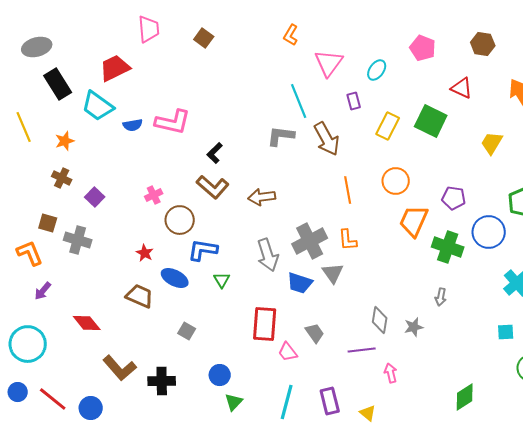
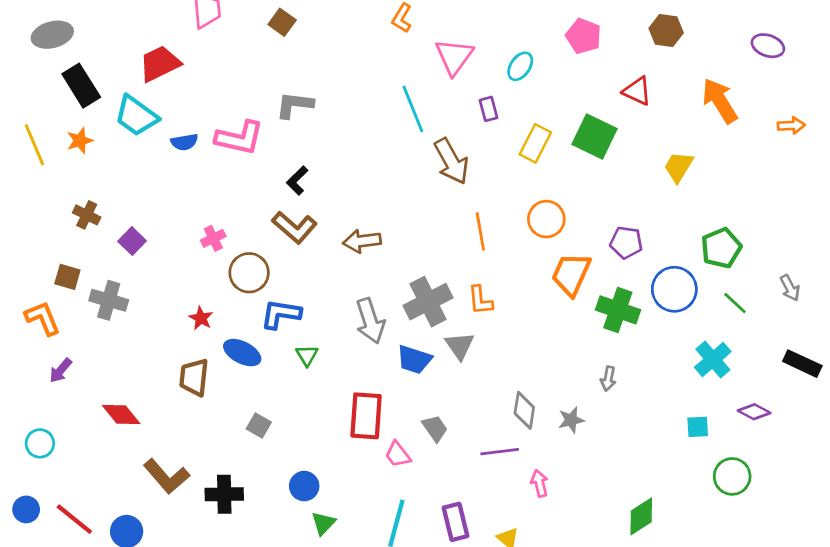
gray L-shape: (281, 136) -> (294, 105), moved
orange star: (65, 141) -> (80, 141), moved
brown trapezoid: (140, 296) -> (194, 377), turned -108
cyan circle: (28, 344) -> (40, 443), size x0.6

